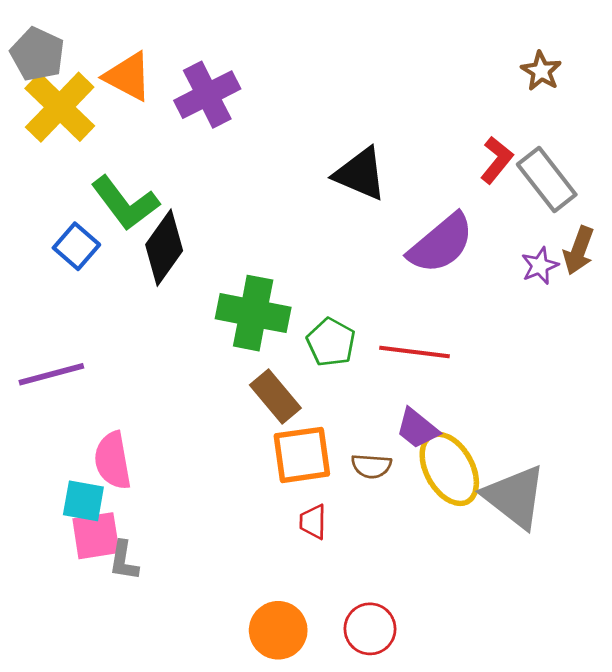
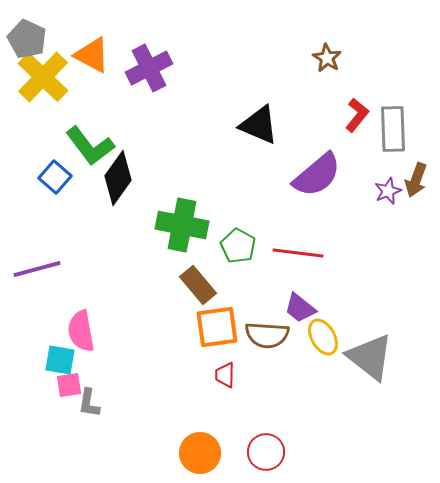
brown star: (541, 71) -> (327, 58), moved
gray rectangle: (547, 179) -> (393, 129), turned 36
brown semicircle: (371, 466) -> (267, 335), size x1.5
yellow ellipse: (449, 469) -> (323, 337), size x0.7
pink square: (96, 536) -> (69, 385), size x0.7

